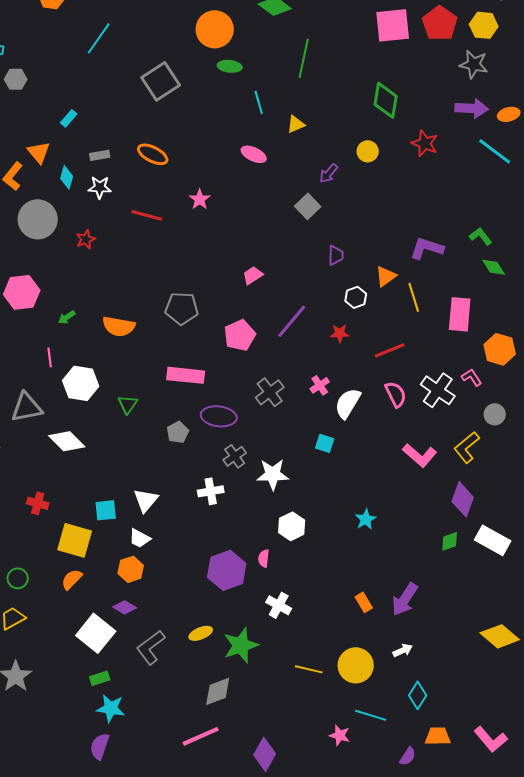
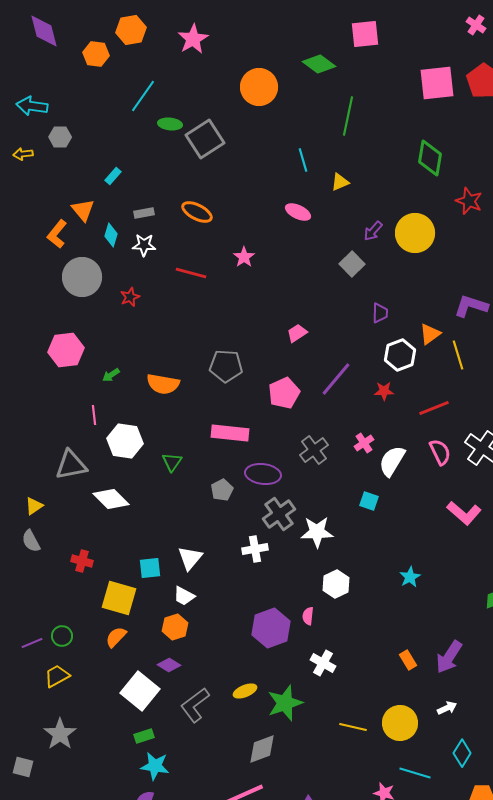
green ellipse: (230, 66) -> (170, 124), moved
yellow circle: (368, 151) -> (415, 233), moved, size x1.8
white hexagon: (356, 297) -> (400, 355), size x1.4
gray cross: (235, 456) -> (279, 514), size x1.4

